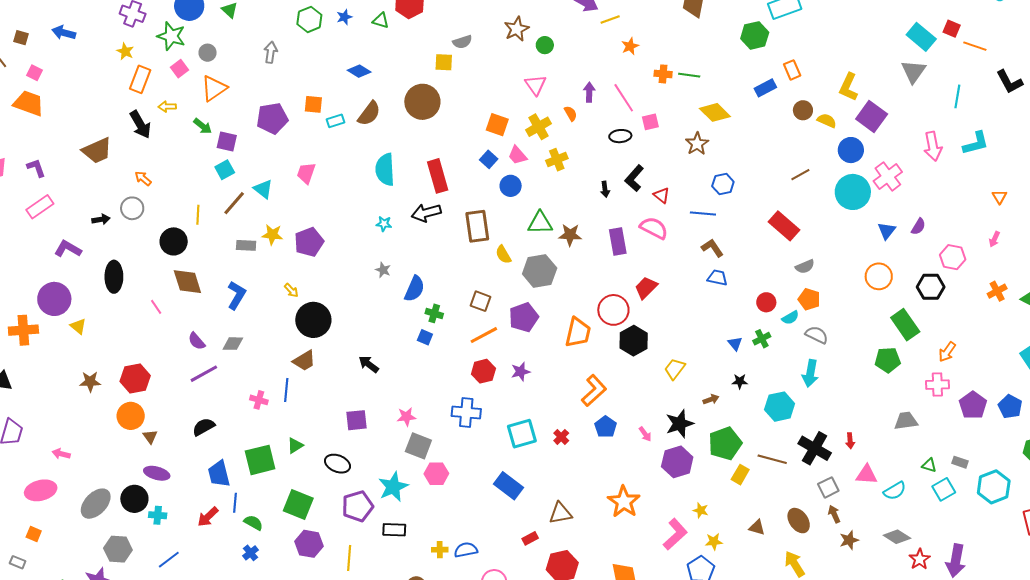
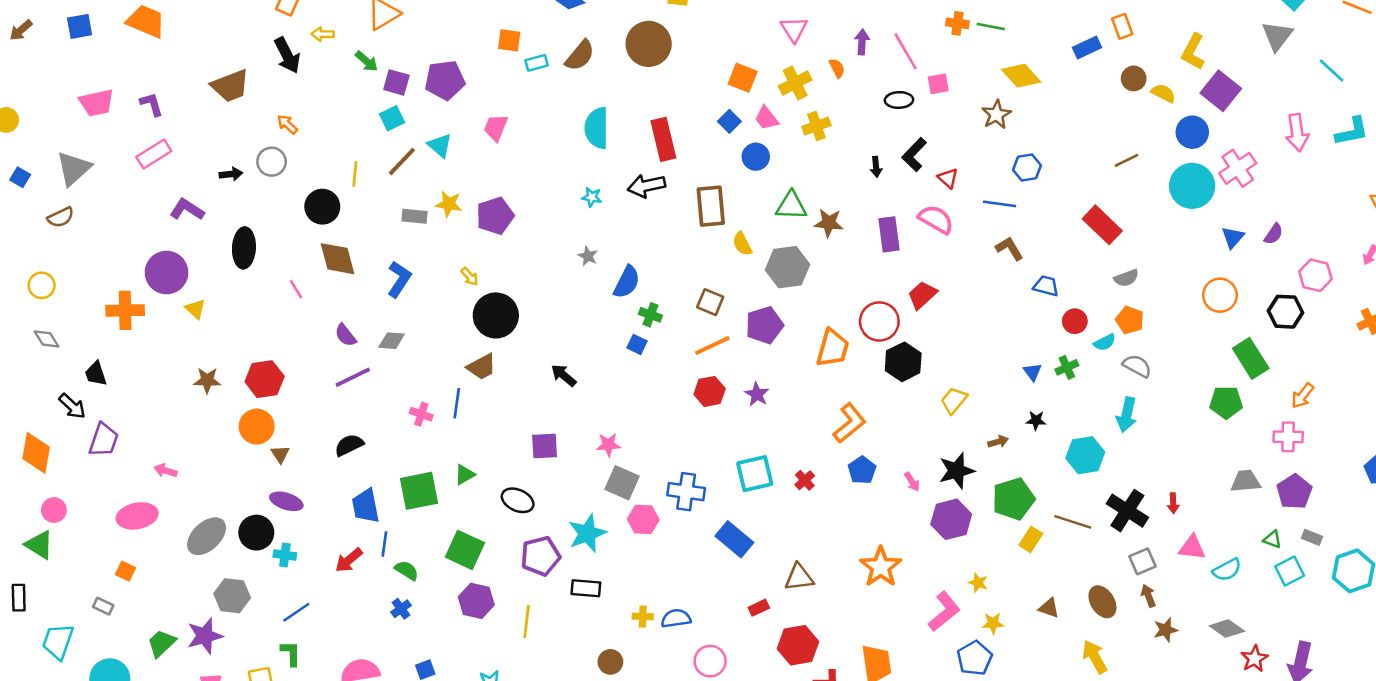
cyan line: (957, 96) -> (1332, 70), turned -60
purple pentagon: (272, 118) -> (445, 80), moved
blue trapezoid: (717, 278) -> (1046, 286), moved
purple star: (521, 372) -> (757, 394), turned -30
purple pentagon: (973, 405) -> (1294, 492), moved
blue cross: (466, 412) -> (686, 492), moved

